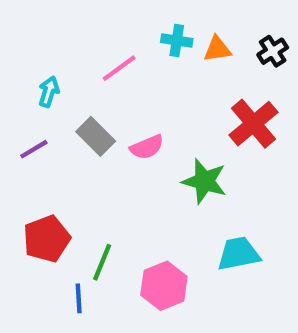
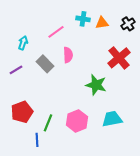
pink semicircle: (147, 147) -> (68, 55), moved, turned -70
pink hexagon: (164, 286) -> (77, 121), moved

